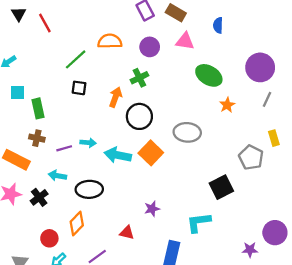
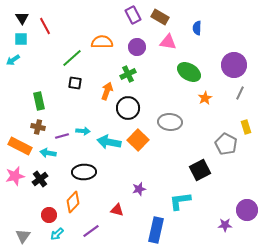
cyan square: (17, 93) -> (21, 39), moved
cyan arrow: (57, 176) -> (48, 153), moved

